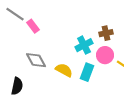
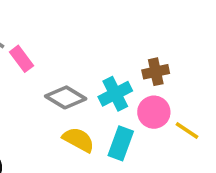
gray diamond: (36, 60) -> (66, 97), moved, turned -30

